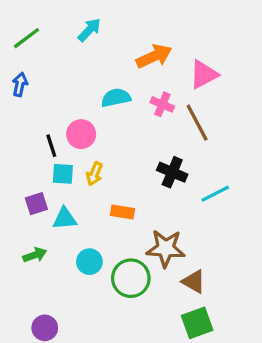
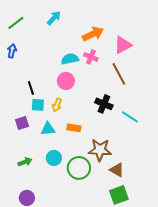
pink cross: (162, 104) -> (91, 57), moved
pink circle: (81, 134) -> (66, 81), moved
cyan line: (215, 194) -> (130, 117), turned 60
cyan triangle: (65, 219) -> (48, 129), moved
green arrow: (35, 255) -> (25, 162), moved

